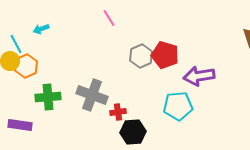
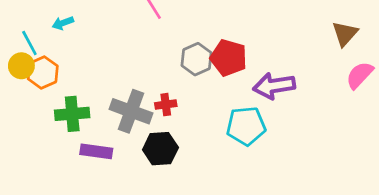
red cross: (118, 112) -> (166, 105), moved
purple rectangle: (20, 125) -> (96, 151), moved
black hexagon: (133, 132) -> (160, 149), moved

